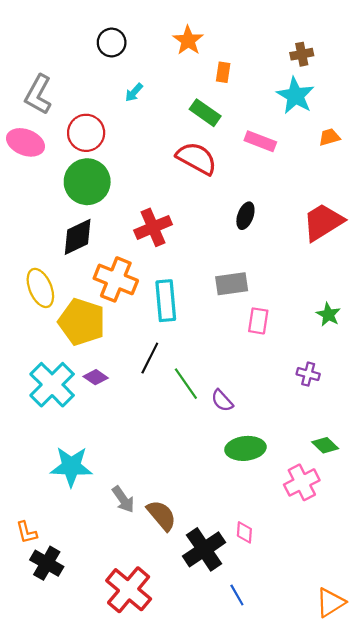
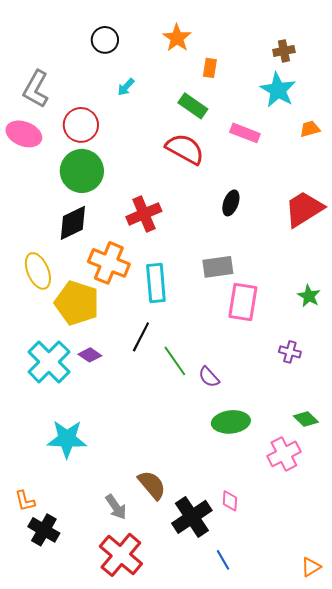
pink rectangle: (258, 321) -> (243, 302), size x1.5
gray arrow: (123, 499) -> (116, 507), moved
orange triangle: (330, 602) -> (311, 567), size x0.7

